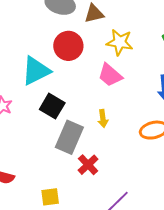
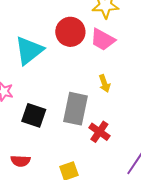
red circle: (68, 46) -> (70, 32), moved
black square: (52, 106) -> (34, 115), moved

